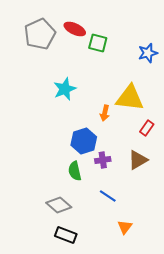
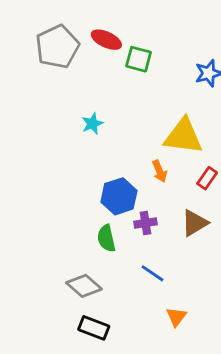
cyan star: (65, 89) -> (92, 124), size x0.7
orange arrow: (105, 113) -> (160, 171), moved, turned -35

